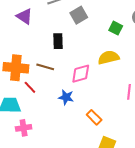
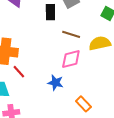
black rectangle: (58, 41) -> (50, 12), moved
brown line: (45, 67) -> (71, 34), moved

